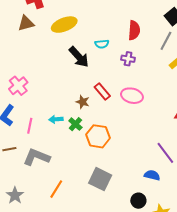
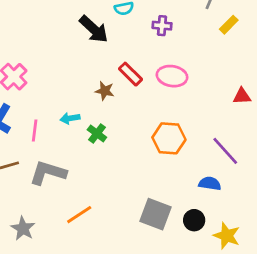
green cross: (75, 124) -> (97, 133), moved
orange hexagon: (98, 136) -> (169, 138), moved
gray square: (100, 179) -> (156, 214), moved
orange line: (56, 189) -> (79, 215), turned 30

